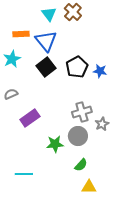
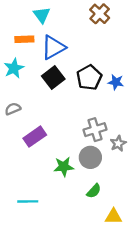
brown cross: (73, 12) -> (100, 14), moved
cyan triangle: (49, 14) -> (42, 15), moved
blue triangle: (46, 41) -> (53, 47), turned 40
yellow triangle: (89, 187) -> (114, 216), moved

